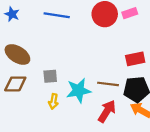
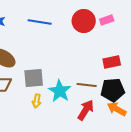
gray square: (50, 76) -> (34, 78), size x1.5
cyan star: (79, 90) -> (60, 91), turned -30

